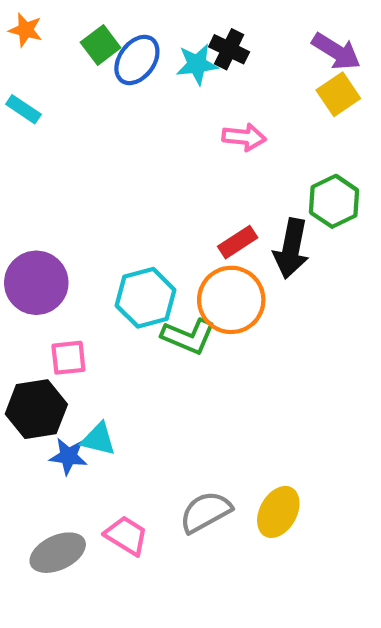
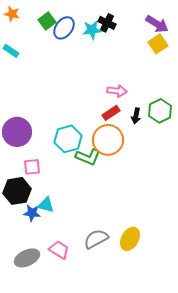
pink arrow: (244, 137) -> (117, 91), moved
green hexagon: (334, 201) -> (160, 111), moved
black arrow: (291, 248) -> (136, 116), size x0.6

